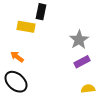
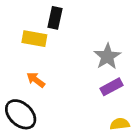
orange arrow: (17, 57) -> (36, 80), moved

